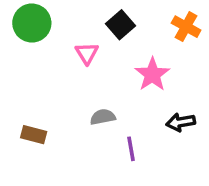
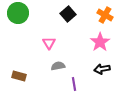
pink triangle: (87, 53) -> (49, 43), moved
pink star: (152, 74) -> (100, 42), moved

